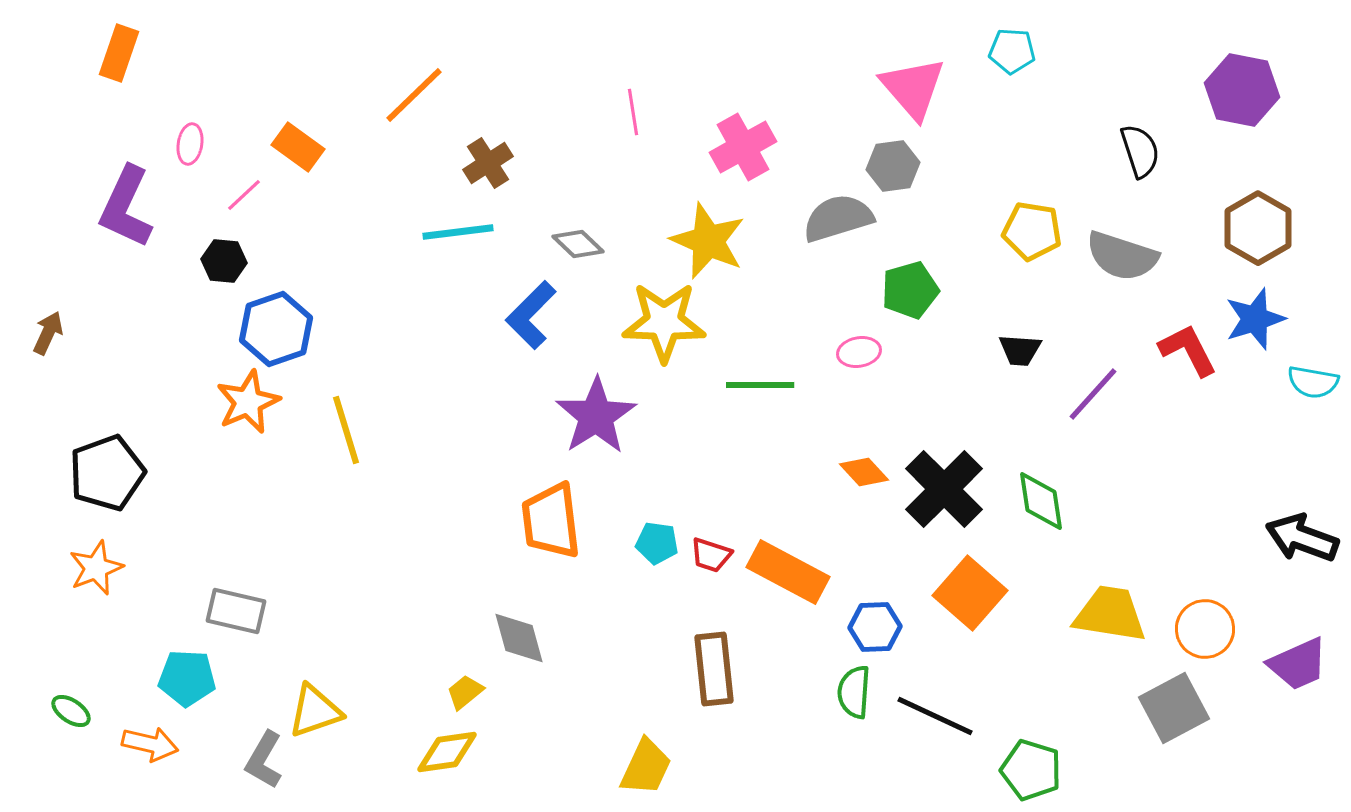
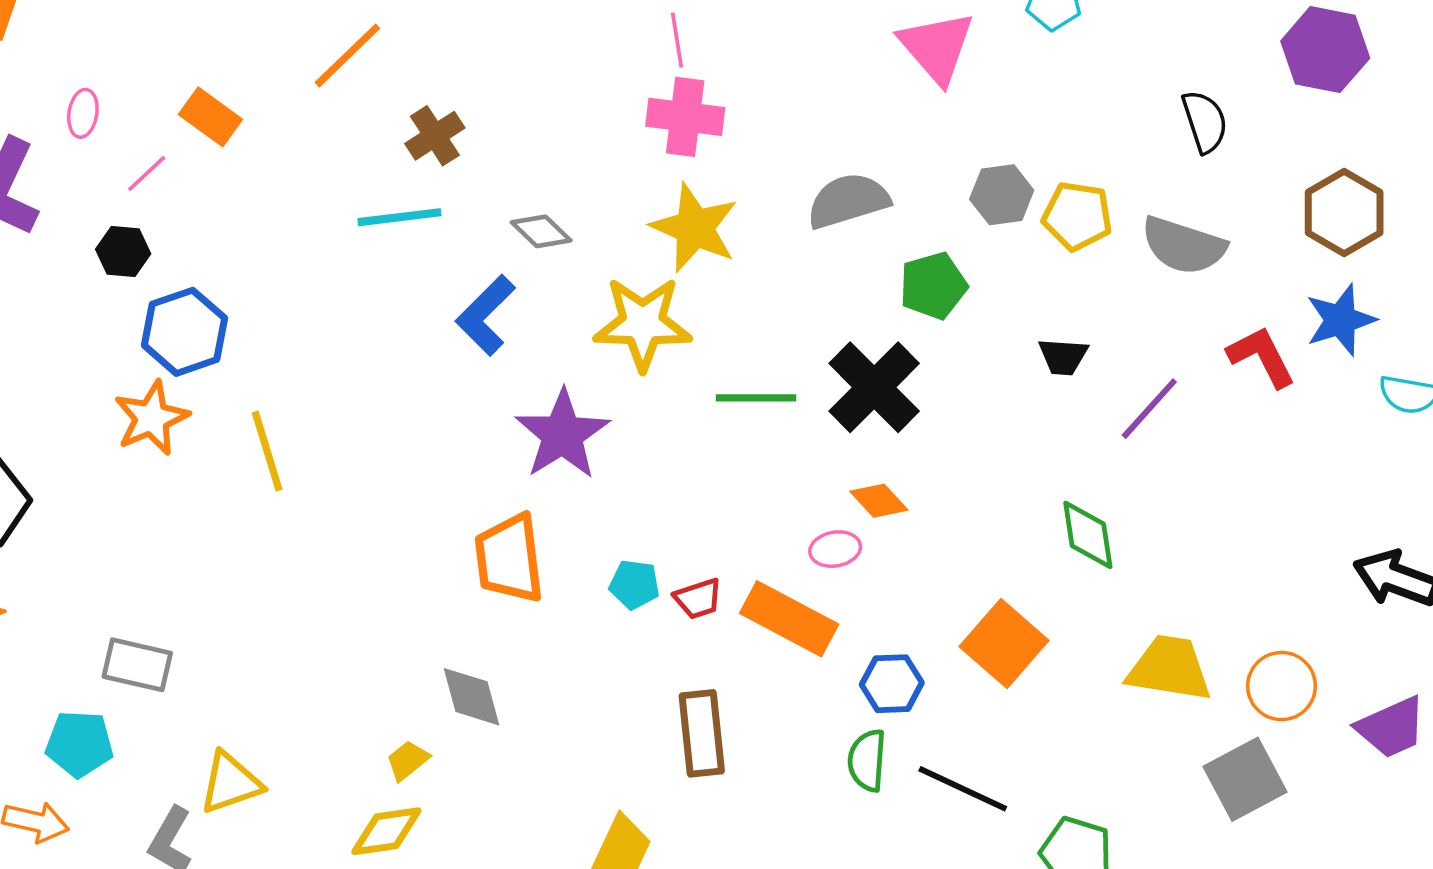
pink line: (633, 112) -> (677, 40), moved
pink cross: (743, 147) -> (685, 117), moved, turned 36
gray hexagon: (893, 166) -> (1002, 195), moved
pink ellipse: (859, 352) -> (835, 549), moved
black cross: (944, 489) -> (874, 387), moved
red trapezoid: (711, 555) -> (698, 599), turned -36

